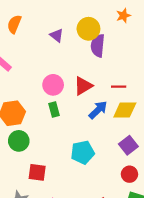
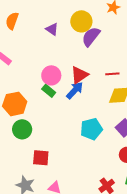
purple semicircle: (98, 46) -> (91, 37), turned 35
green rectangle: (54, 109) -> (49, 91), moved, turned -32
blue arrow: (98, 110) -> (75, 90), moved
cyan pentagon: (83, 152) -> (91, 129), moved

